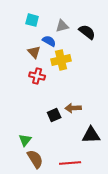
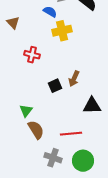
brown triangle: (34, 52) -> (13, 23), moved
red cross: (37, 76) -> (32, 55), moved
brown arrow: (73, 108) -> (74, 79), turned -63

